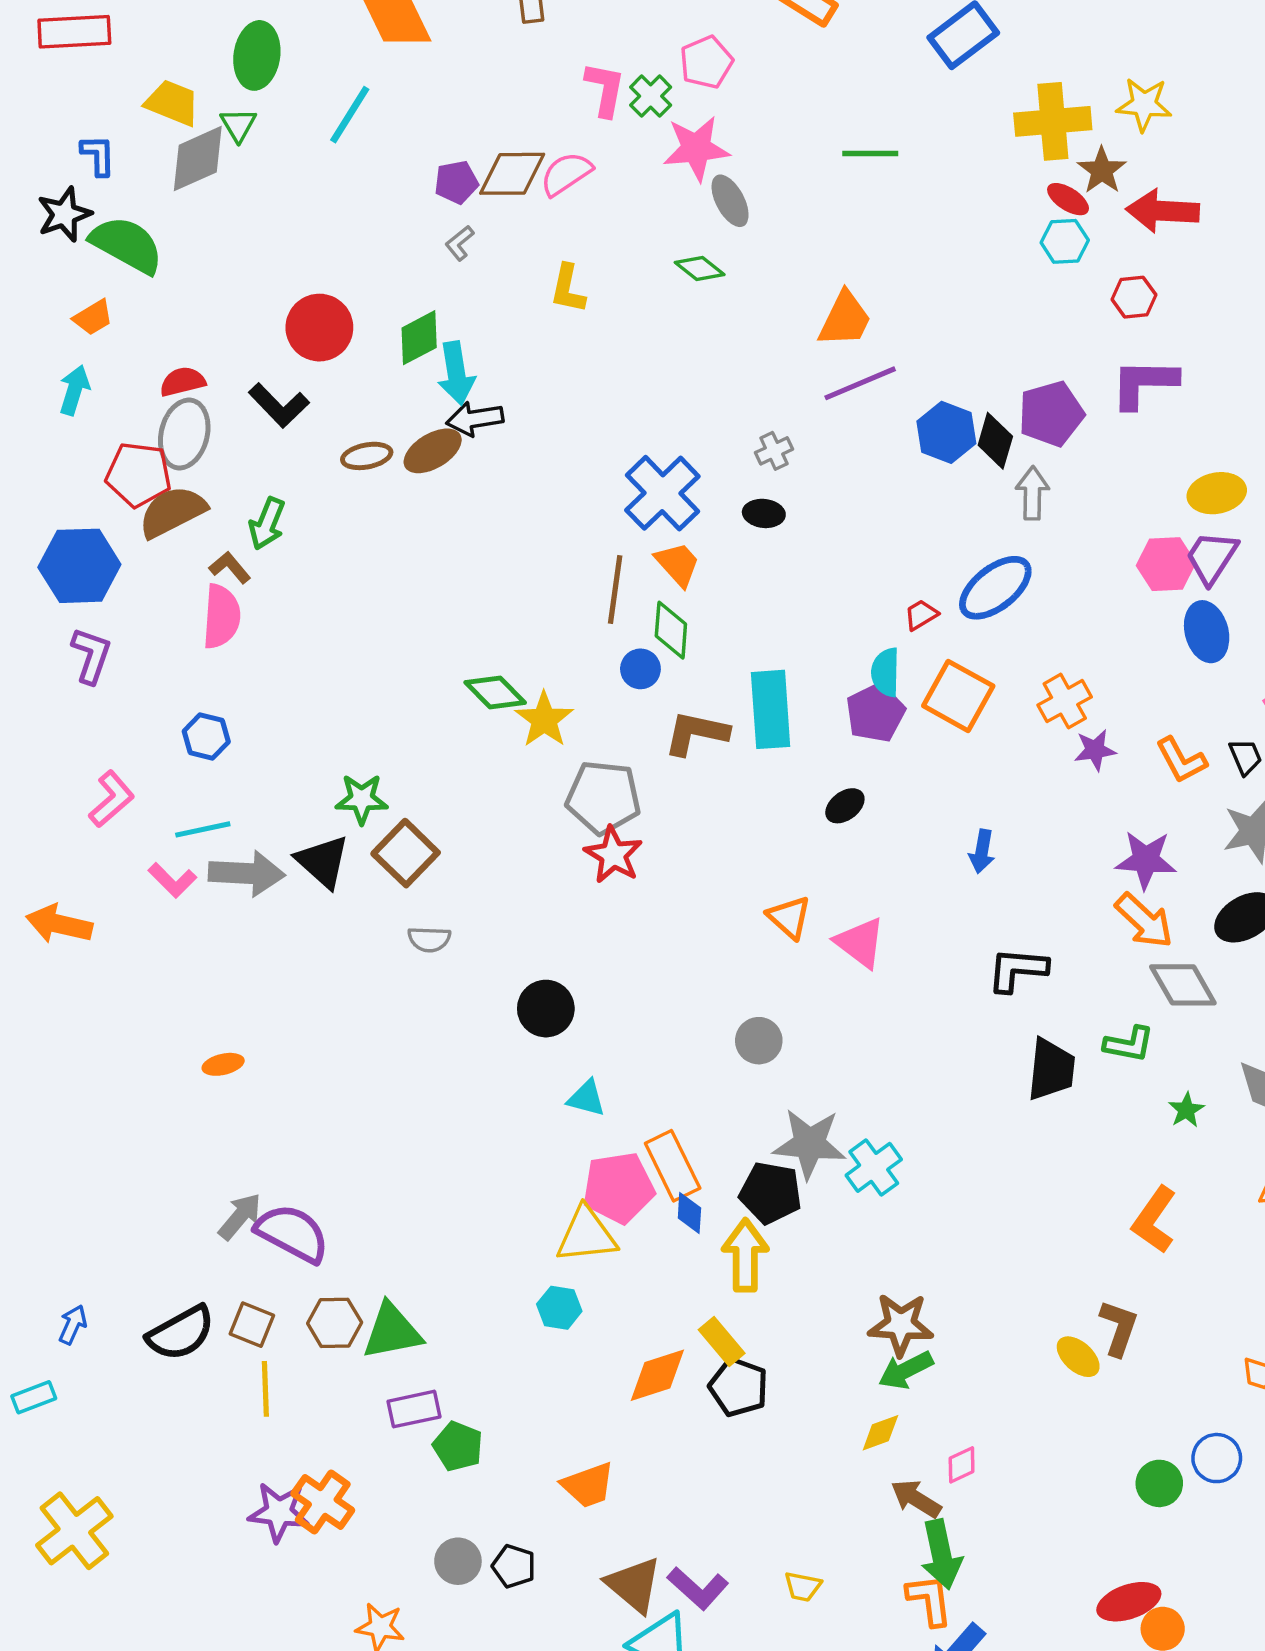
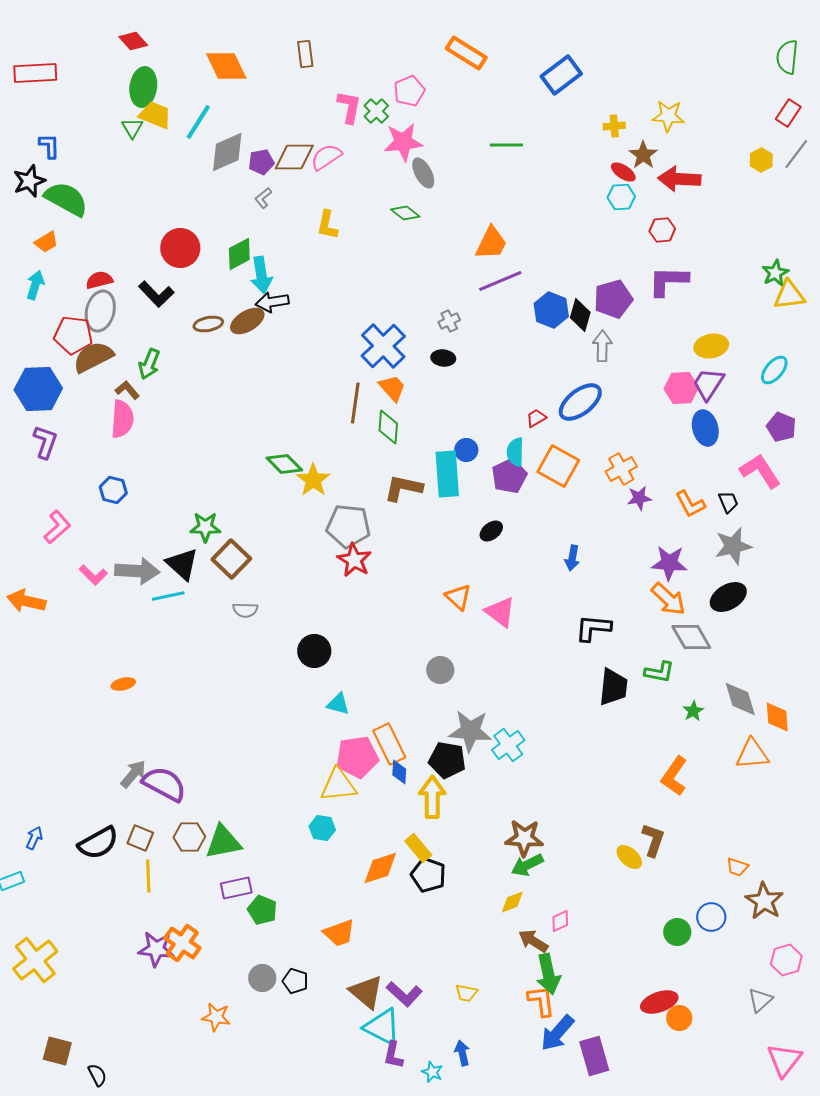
yellow trapezoid: (172, 103) -> (155, 115), moved
yellow cross: (1053, 121) -> (614, 126), size x0.5
gray diamond: (198, 159) -> (227, 152), moved
blue circle: (640, 669) -> (466, 450), moved
cyan line: (203, 829) -> (168, 596), moved

